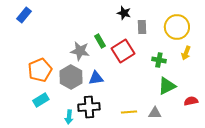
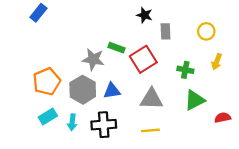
blue rectangle: (24, 15) -> (38, 13), moved
yellow circle: (177, 27) -> (206, 31), size x0.6
green rectangle: (100, 41) -> (117, 48), turned -40
gray triangle: (155, 113) -> (152, 99), moved, size x1.5
cyan arrow: (69, 117) -> (72, 122), moved

